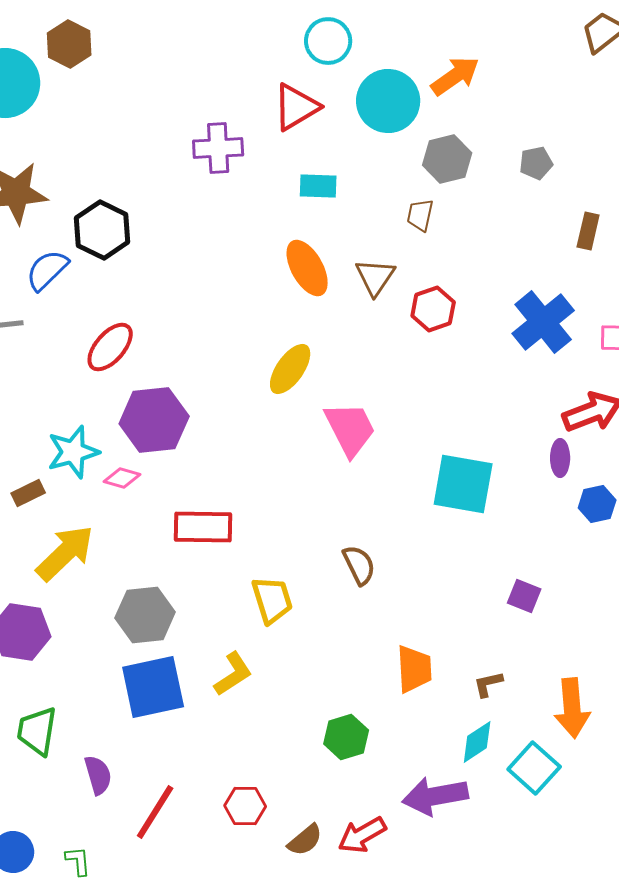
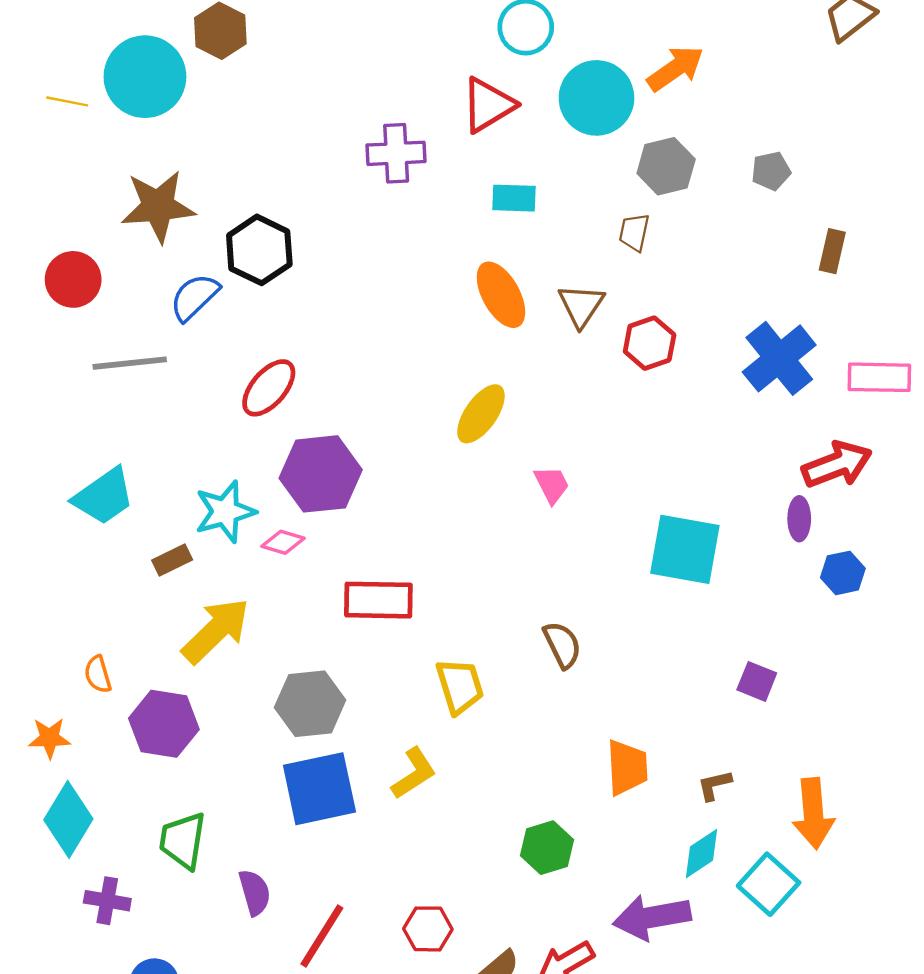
pink trapezoid: (350, 429) -> (552, 485), size x0.6

